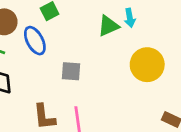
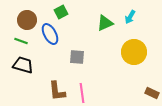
cyan arrow: (130, 18) -> (130, 17), moved, turned 40

